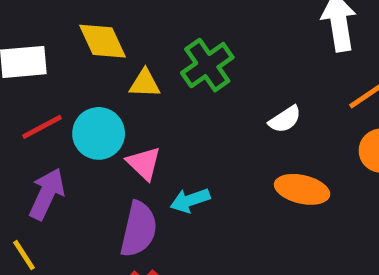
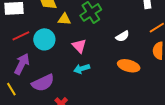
pink triangle: (144, 163) -> (79, 46), moved
purple semicircle: (139, 229) -> (43, 83), moved, turned 50

